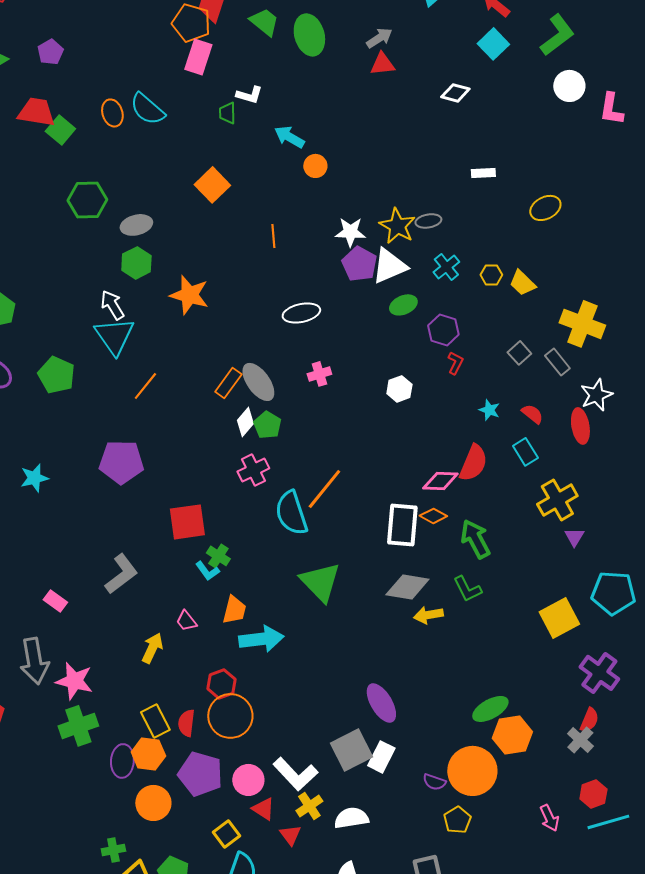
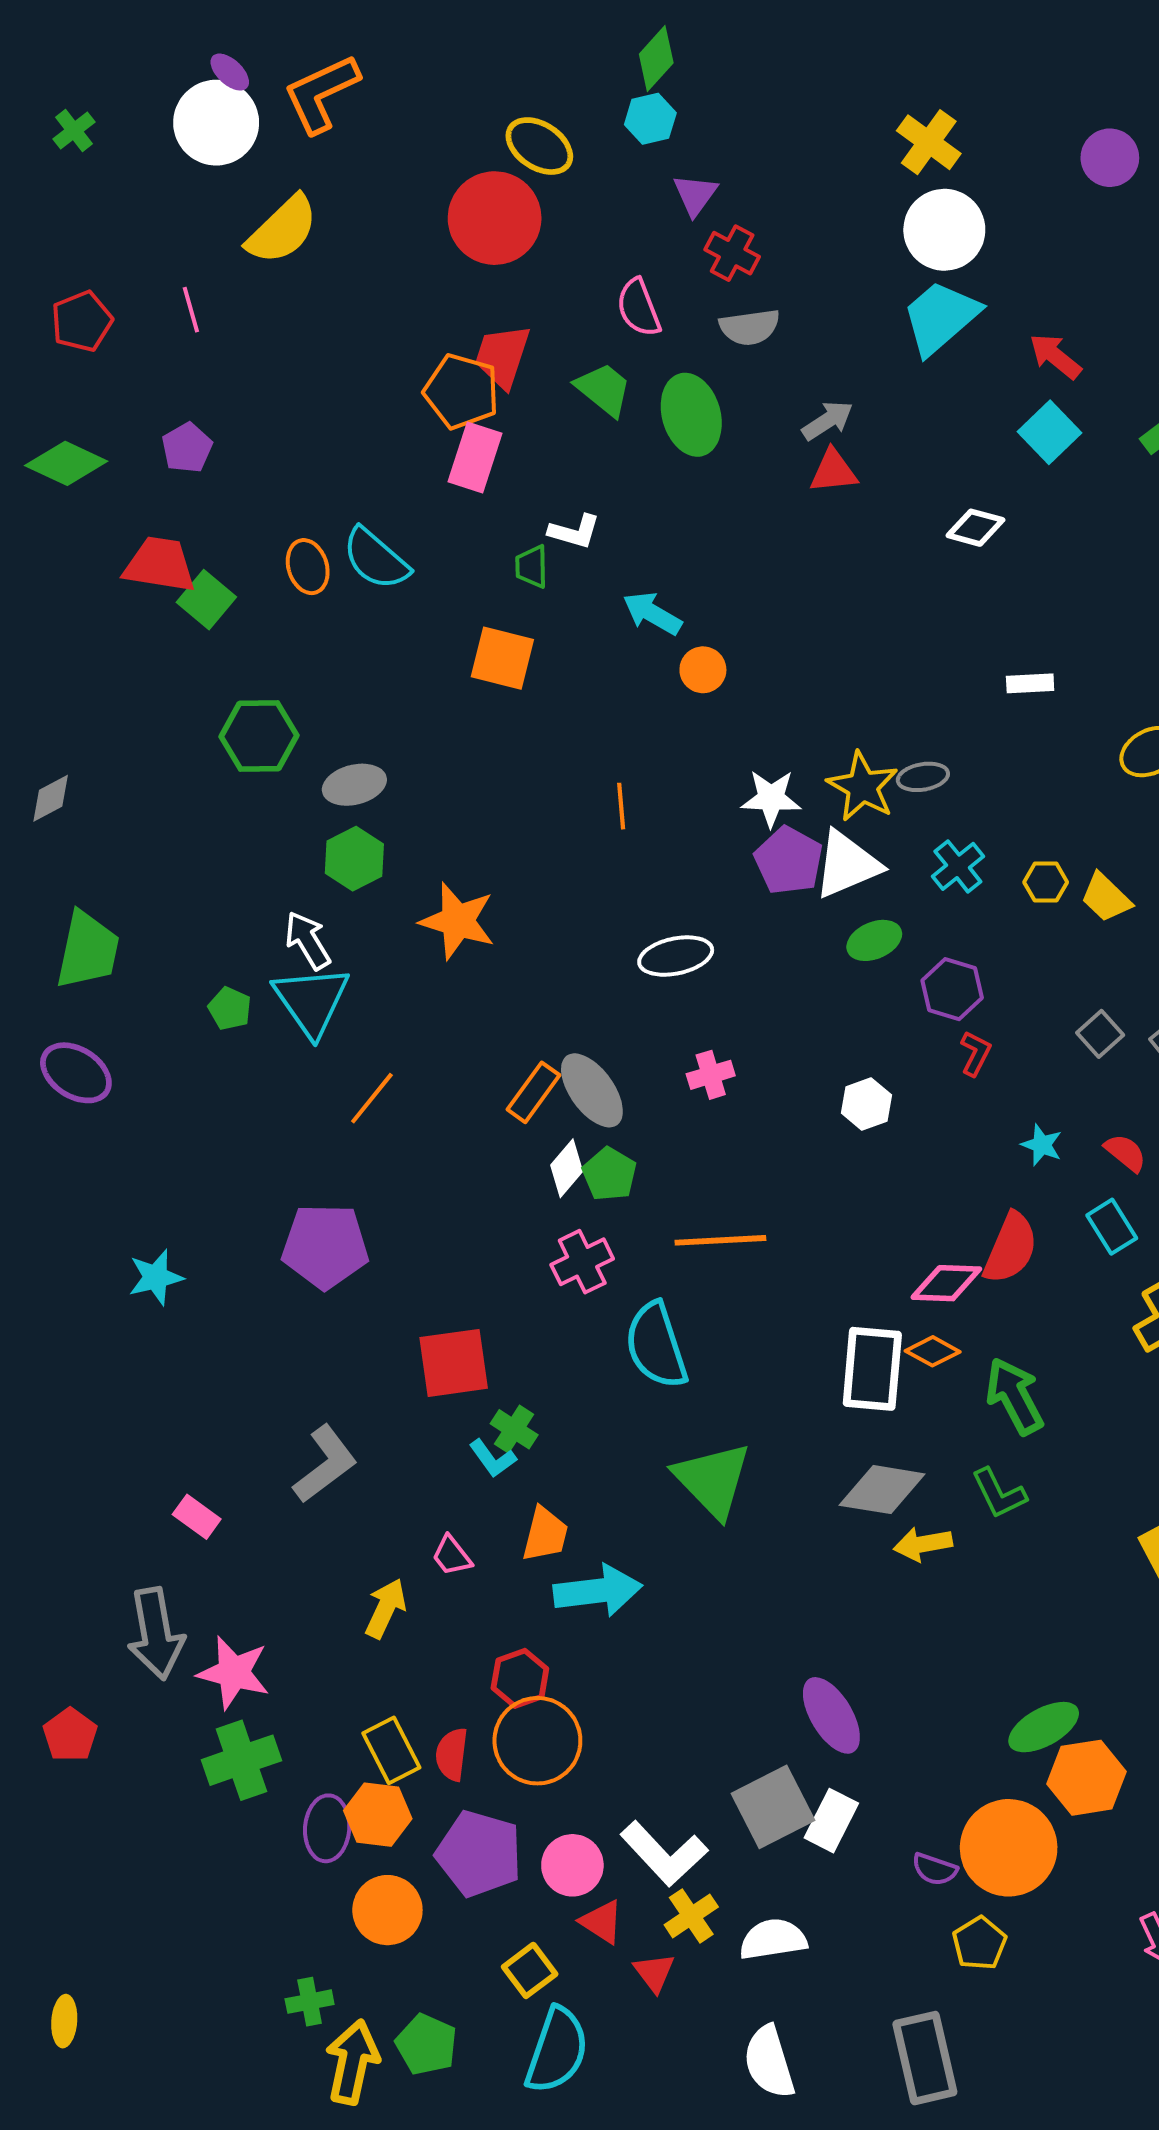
orange square: (212, 185) -> (502, 658), moved, turned -32
green pentagon: (56, 375) -> (230, 1009), moved, size x0.6
orange line: (324, 489) -> (720, 1240), moved, turned 48

